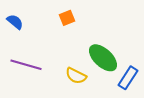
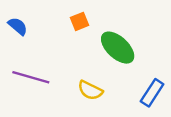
green ellipse: (103, 58) -> (118, 48), moved

